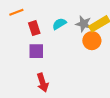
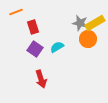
cyan semicircle: (59, 24) -> (57, 47), moved
purple square: (36, 51) -> (35, 49), turned 35

